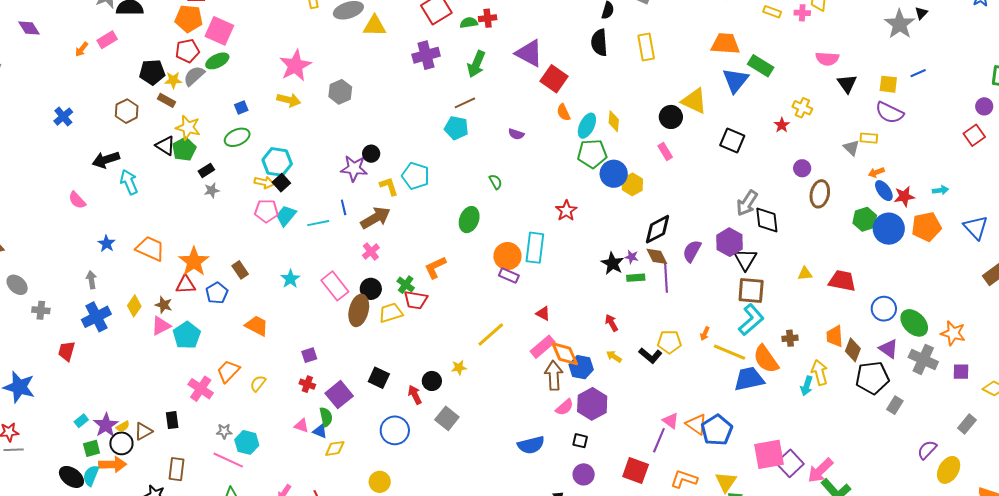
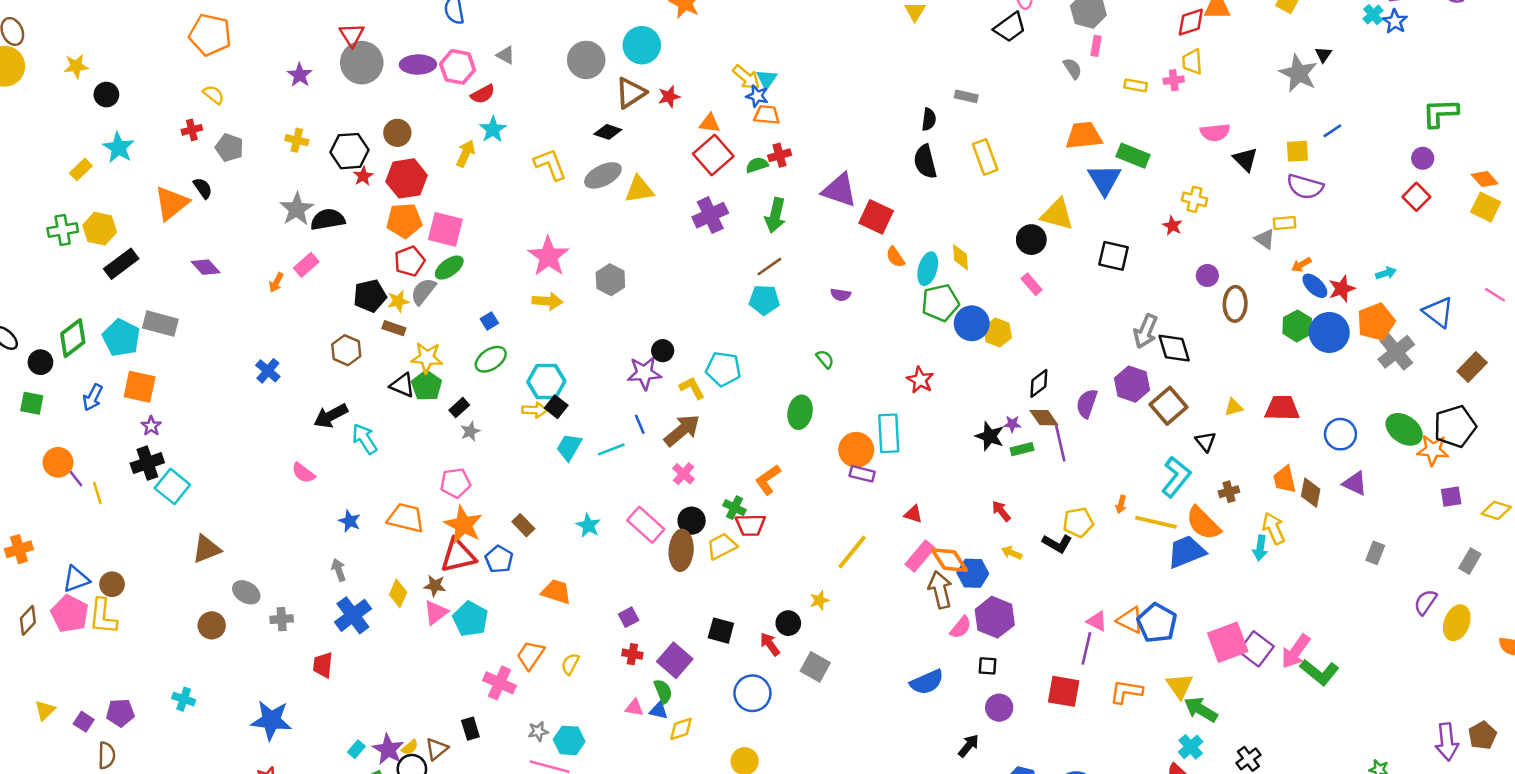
pink pentagon: (266, 211) -> (455, 483), moved
black diamond: (658, 229) -> (1039, 383), size x0.7
black triangle: (745, 259) -> (1205, 441), moved, size x0.7
red triangle: (186, 285) -> (458, 556), size x1.4
brown square: (751, 290) -> (1169, 406), moved, turned -36
green ellipse: (914, 323) -> (1404, 429), moved
gray cross: (923, 359) -> (1396, 352), moved, turned 36
black pentagon: (872, 378) -> (1455, 426), moved

